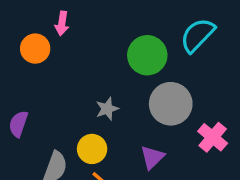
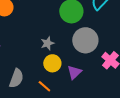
yellow circle: (92, 149) -> (52, 63), moved

